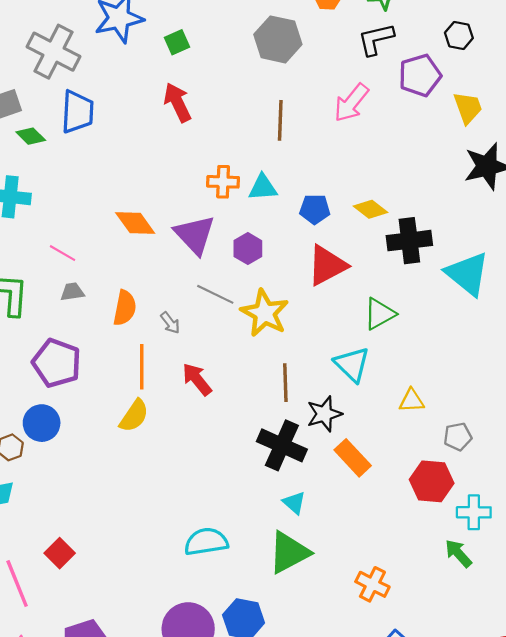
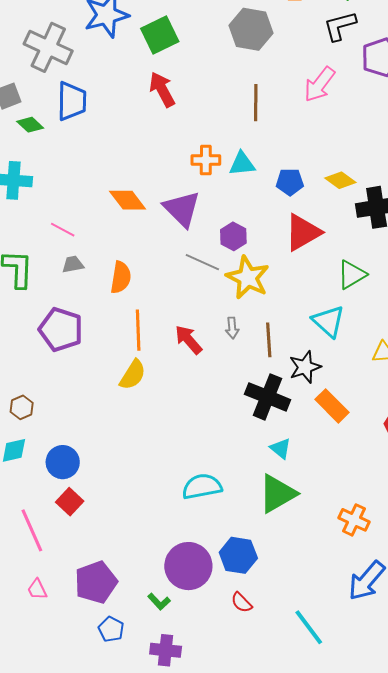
green square: (177, 42) -> (160, 35), size x1.6
purple hexagon: (248, 249) -> (233, 236), moved
gray arrow: (170, 323) -> (232, 328), moved, turned 35
blue circle: (42, 423) -> (63, 462), moved

